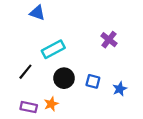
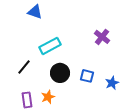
purple rectangle: (29, 107) -> (27, 100), turned 70

